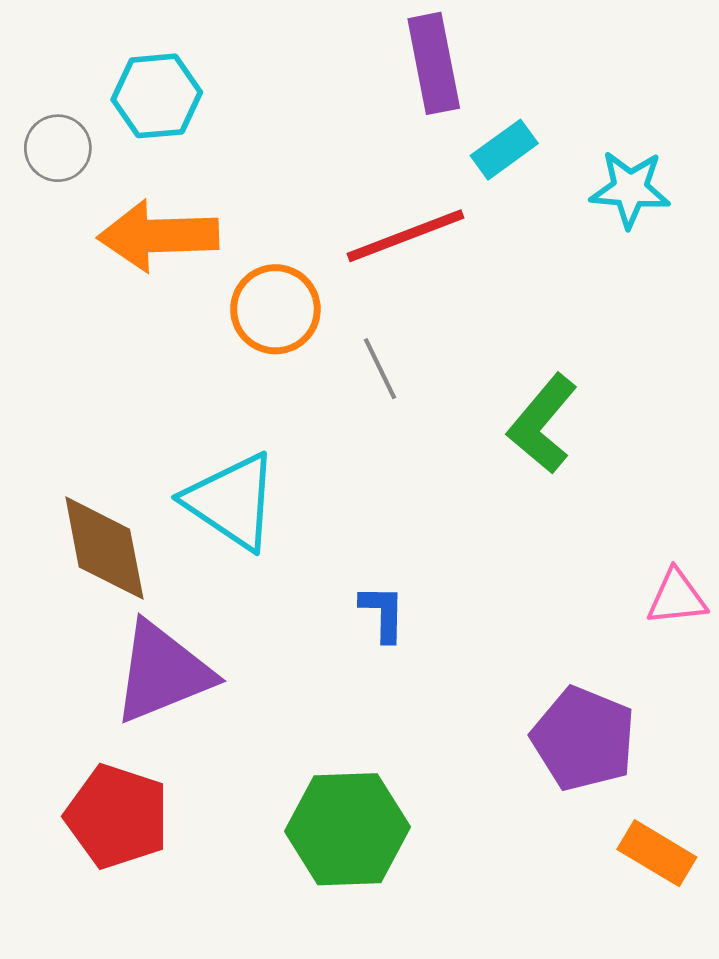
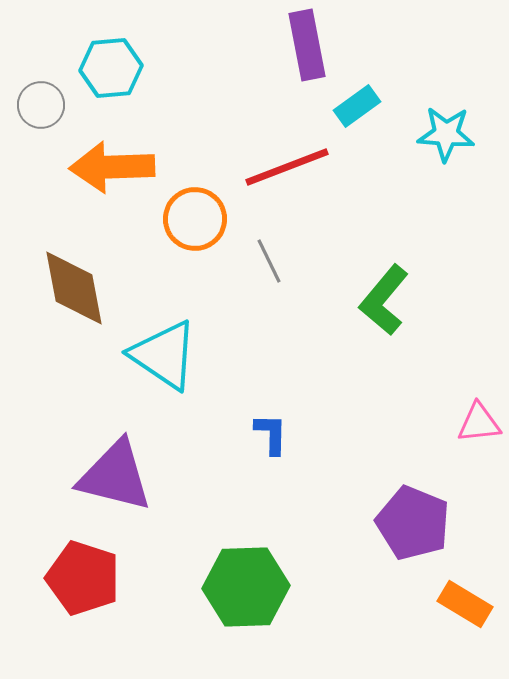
brown diamond: (104, 548) -> (74, 288), moved
purple triangle: (162, 672) -> (115, 476), turned 36

